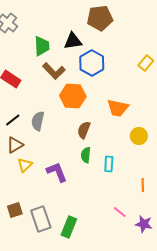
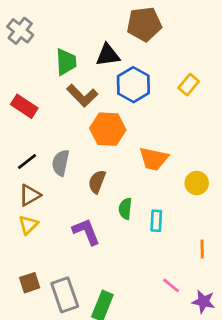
yellow rectangle: (146, 63) -> (189, 85), moved
orange trapezoid: (118, 108) -> (154, 159), moved
brown semicircle: (84, 130) -> (97, 182), moved
yellow triangle: (25, 165) -> (28, 225), moved

